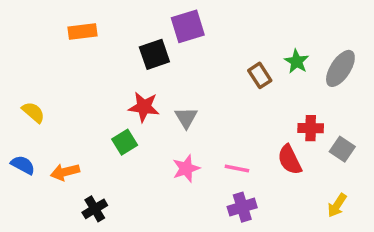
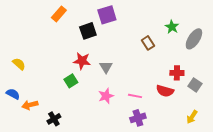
orange rectangle: (82, 32) -> (59, 14), moved, turned -42
green star: (297, 61) -> (172, 27), moved
red semicircle: (290, 160) -> (165, 91), turned -48
orange arrow: (65, 172) -> (30, 105), moved

